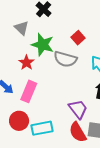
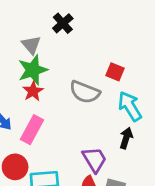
red square: (78, 38) -> (115, 72), moved, turned -32
green star: (43, 45) -> (33, 70), moved, turned 30

